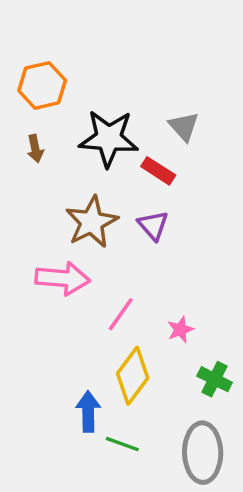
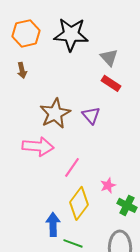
black star: (109, 138) -> (71, 34), moved
red rectangle: (158, 171) -> (111, 83), moved
pink star: (180, 330) -> (108, 185), moved

